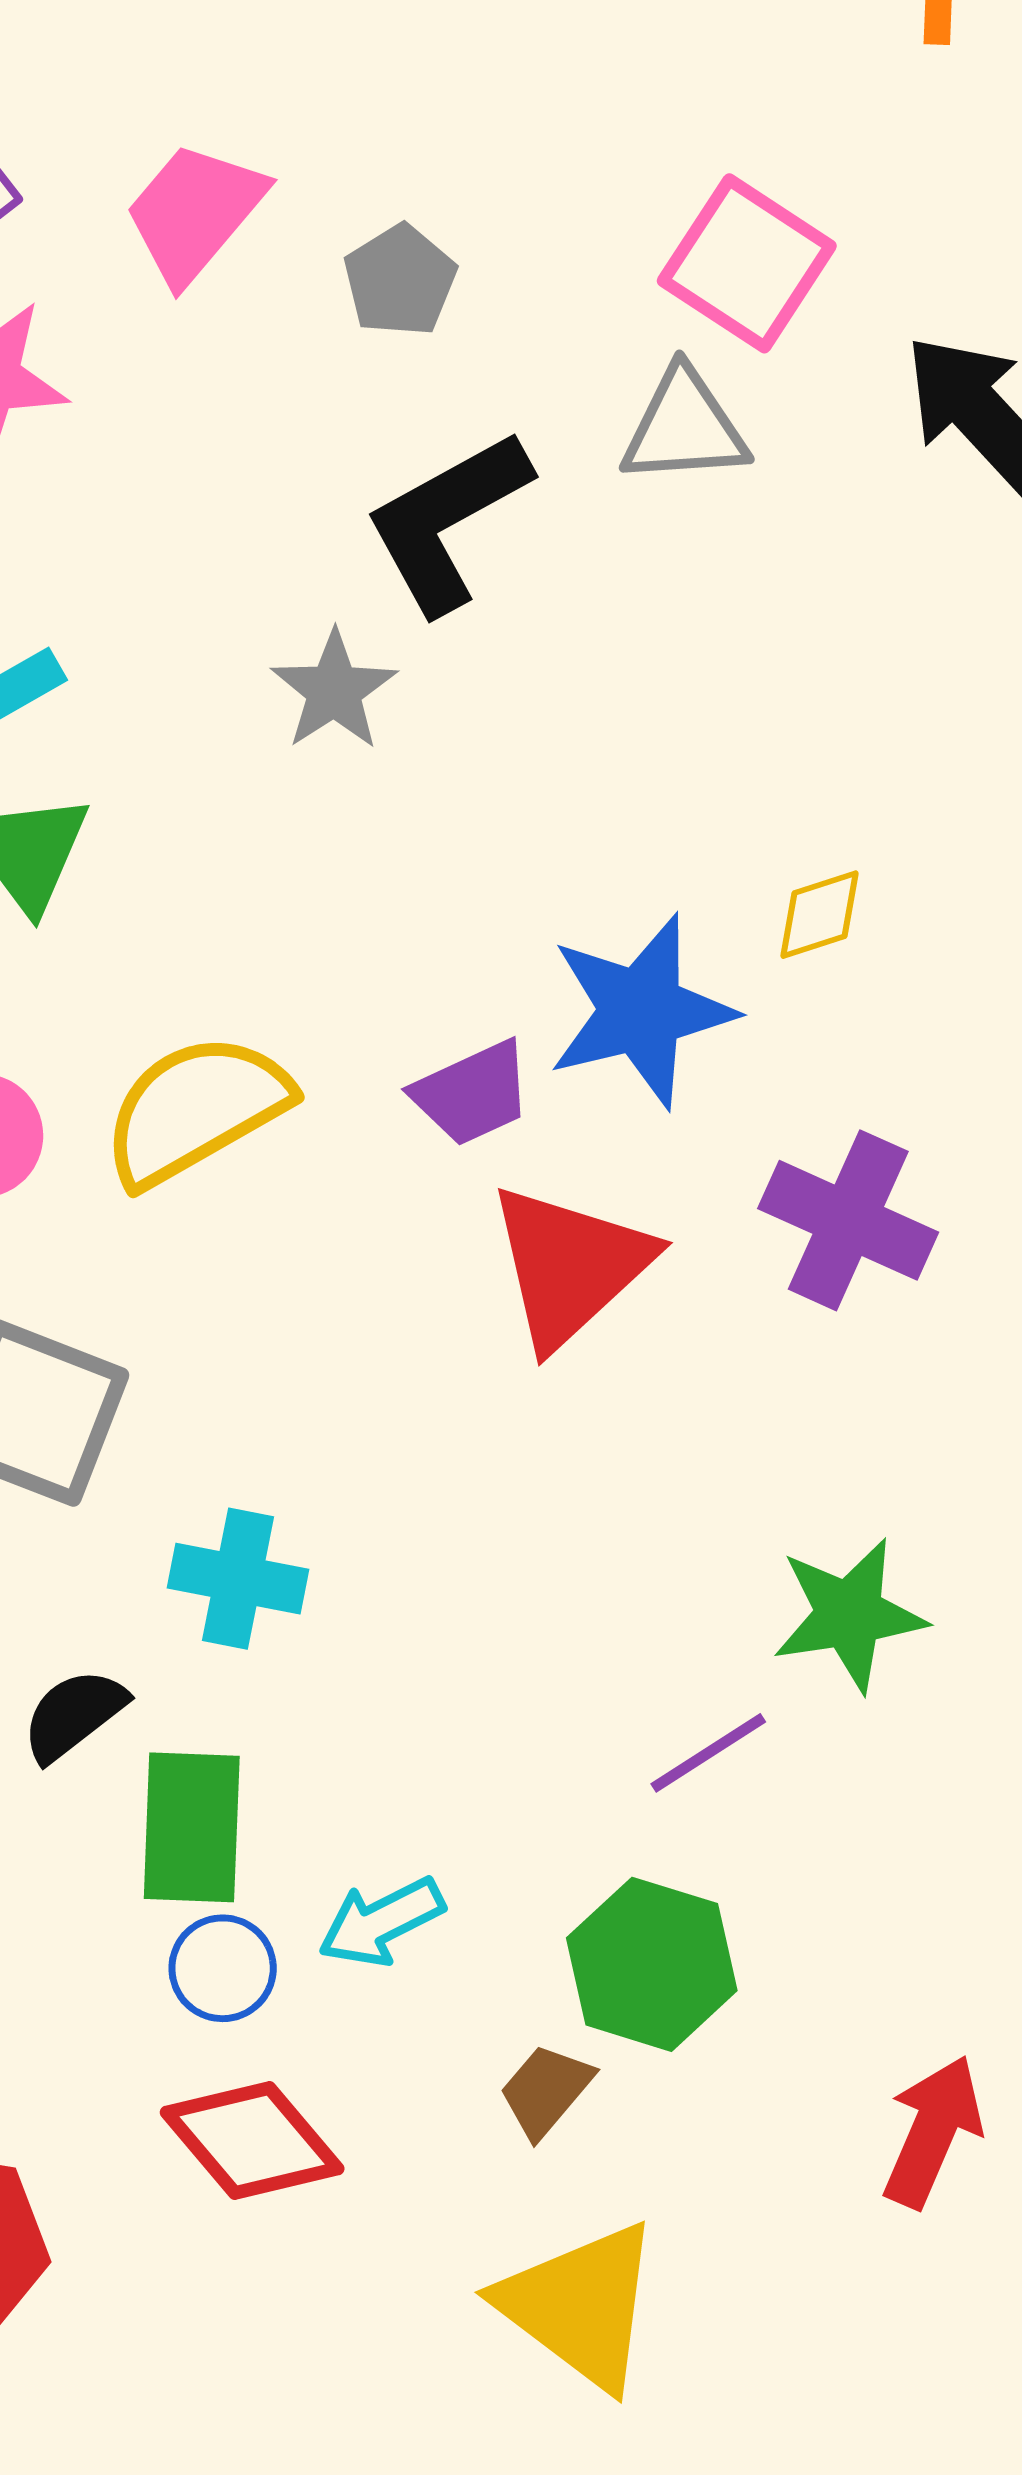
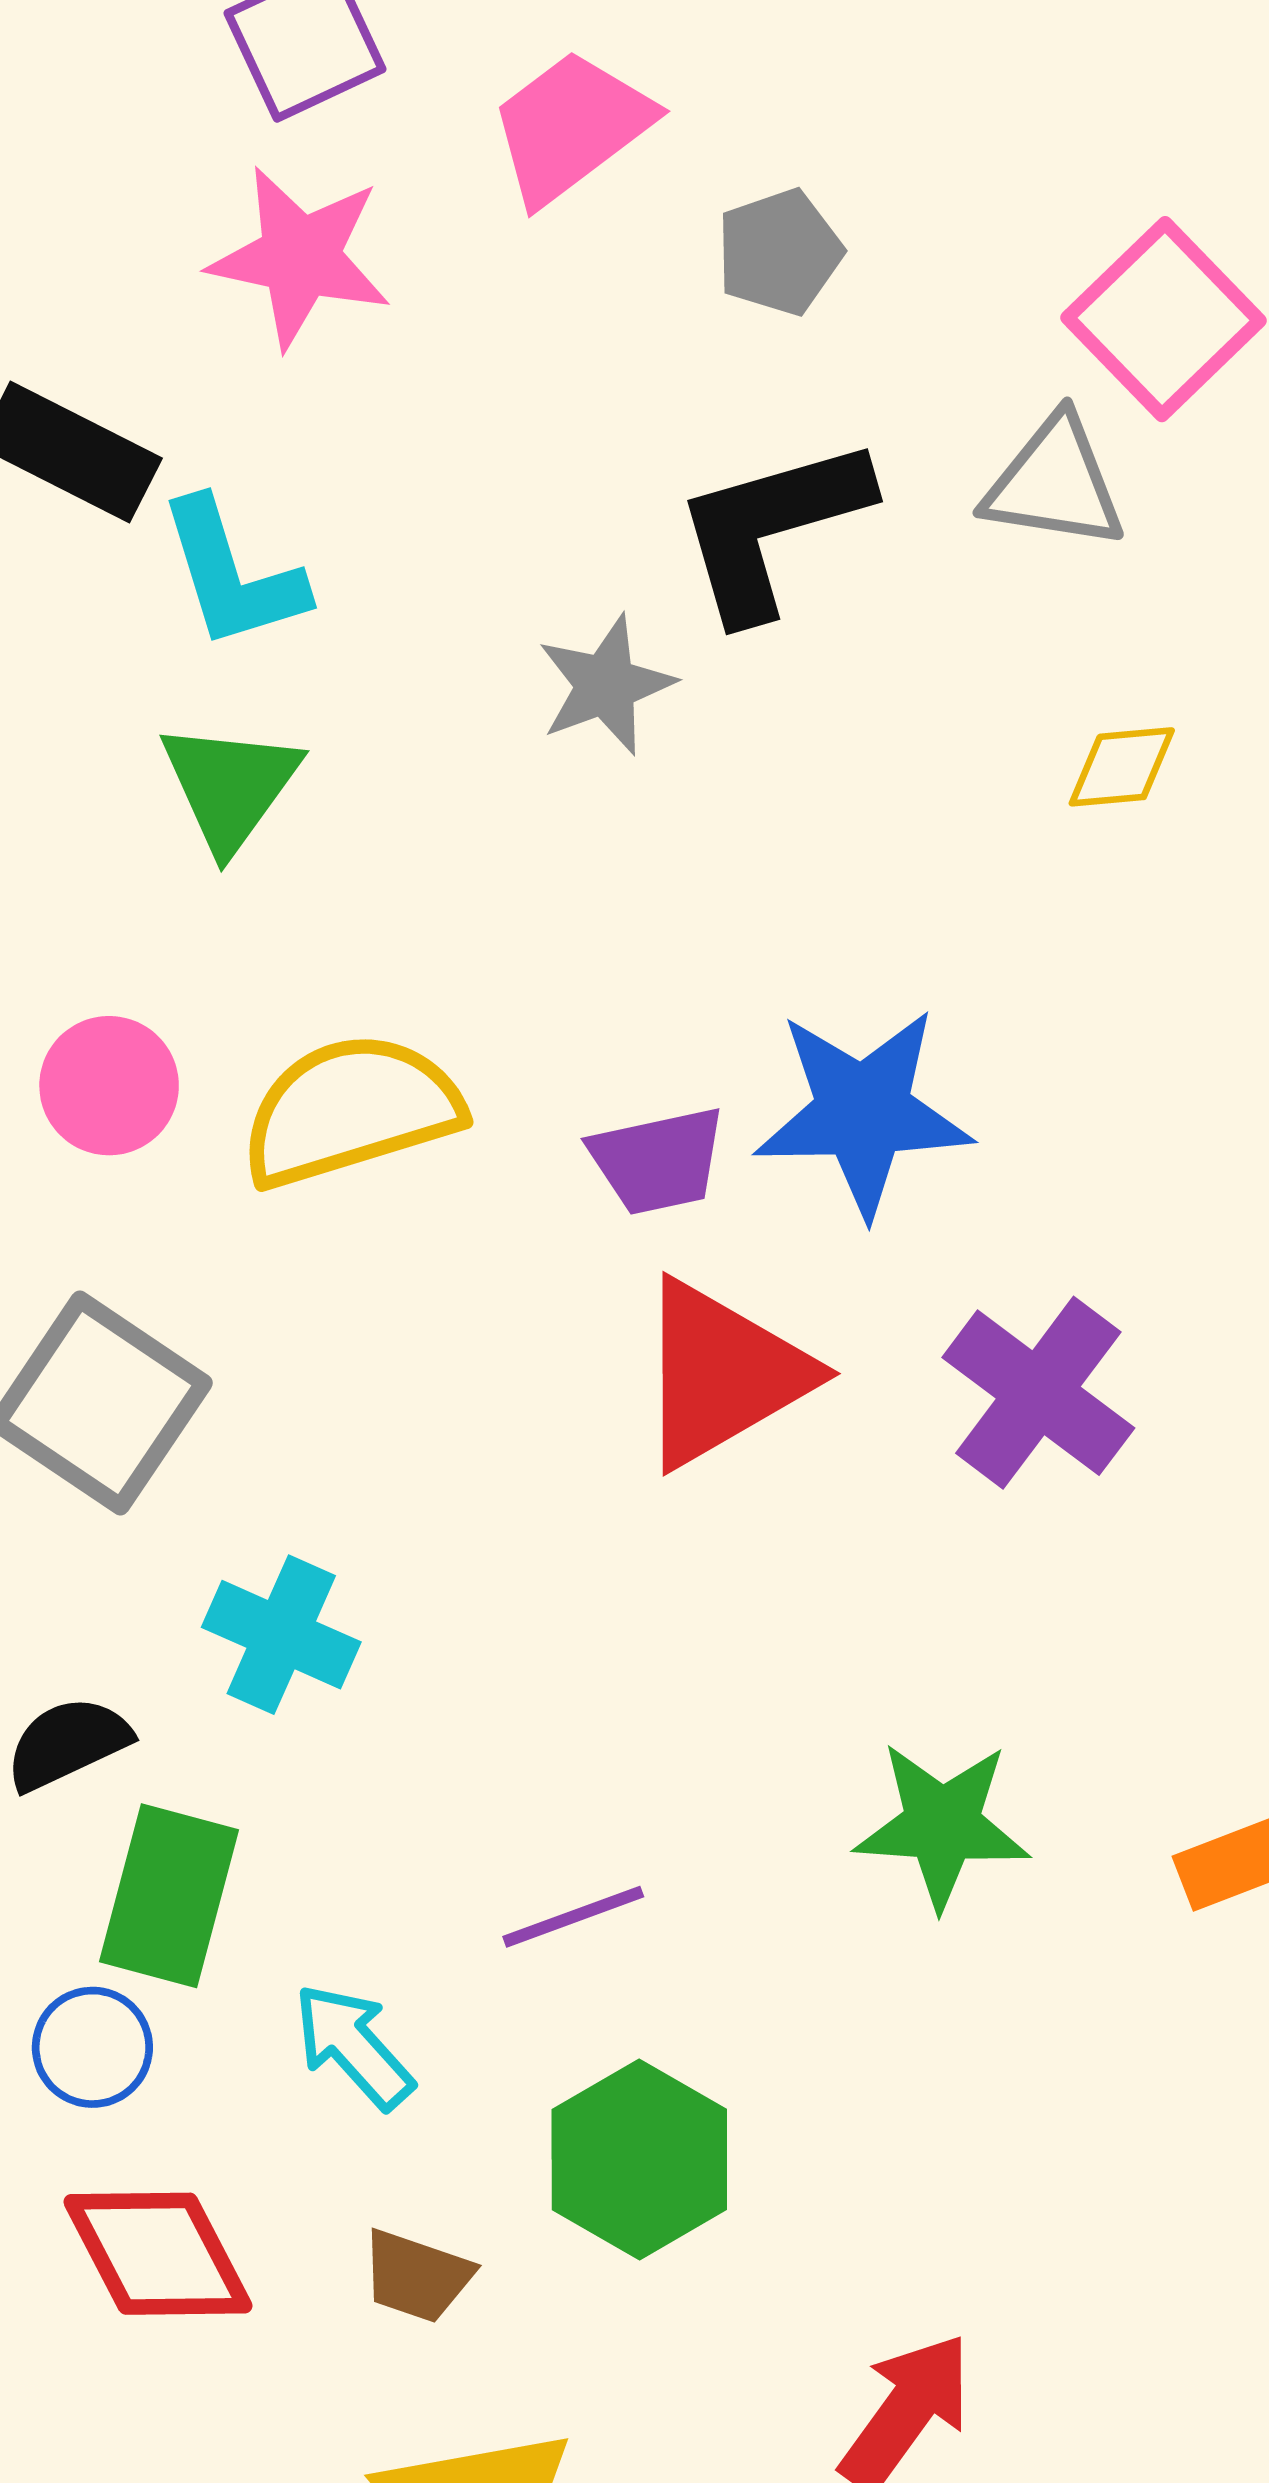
yellow diamond: (820, 915) -> (1122, 767), moved
purple line: (708, 1753) -> (573, 1917), moved
cyan arrow: (381, 1922) -> (353, 2046), turned 62
blue circle: (223, 1968) -> (92, 2047), moved
brown trapezoid: (546, 2091) -> (417, 2276), moved, turned -124

